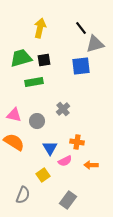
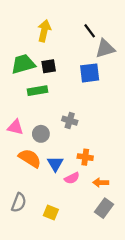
gray cross: (63, 109) -> (70, 121), turned -32
orange semicircle: (14, 142) -> (30, 158), moved
yellow square: (43, 175) -> (51, 213), moved, turned -32
gray semicircle: (23, 195) -> (19, 203), moved
gray rectangle: (68, 200) -> (104, 208), moved

